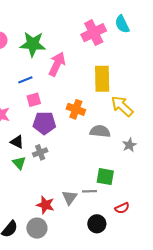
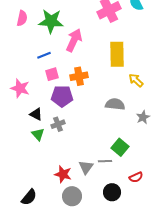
yellow arrow: (122, 106) -> (136, 80), size x0.7
orange cross: (76, 109) -> (79, 76), moved, turned -30
green square: (105, 177) -> (120, 147), turned 30
gray circle: (37, 228) -> (72, 196), moved

